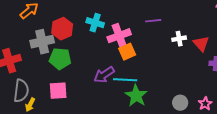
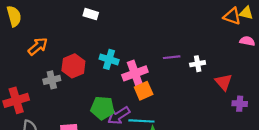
white cross: (179, 39) -> (198, 64), moved
gray cross: (42, 42) -> (52, 80), size x0.7
green pentagon: (60, 59) -> (103, 108), moved

